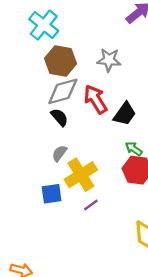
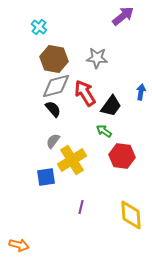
cyan cross: (44, 25) -> (39, 27), size x0.6
green arrow: (134, 149) -> (104, 131), moved
purple line: (91, 205) -> (81, 207), moved, turned -40

